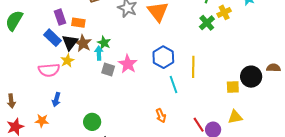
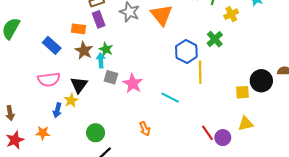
purple rectangle: (60, 17) -> (99, 19), moved
green cross: (207, 23) -> (215, 39), moved
black triangle: (70, 42) -> (79, 85), moved
blue hexagon: (163, 57) -> (186, 52), moved
yellow star: (67, 61) -> (71, 100), moved
pink star: (128, 64) -> (133, 83), moved
cyan line: (173, 85) -> (170, 98), moved, turned -42
orange arrow: (161, 116) -> (145, 129), moved

